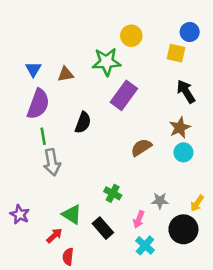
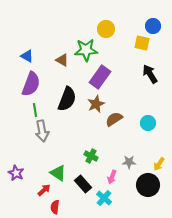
blue triangle: (33, 69) -> (27, 56), turned -32
brown triangle: (66, 74) -> (62, 60), moved, turned 40
black semicircle: (83, 123) -> (67, 99), size x1.4
brown star: (180, 128) -> (96, 104), moved
cyan cross: (145, 245) -> (104, 198), moved

